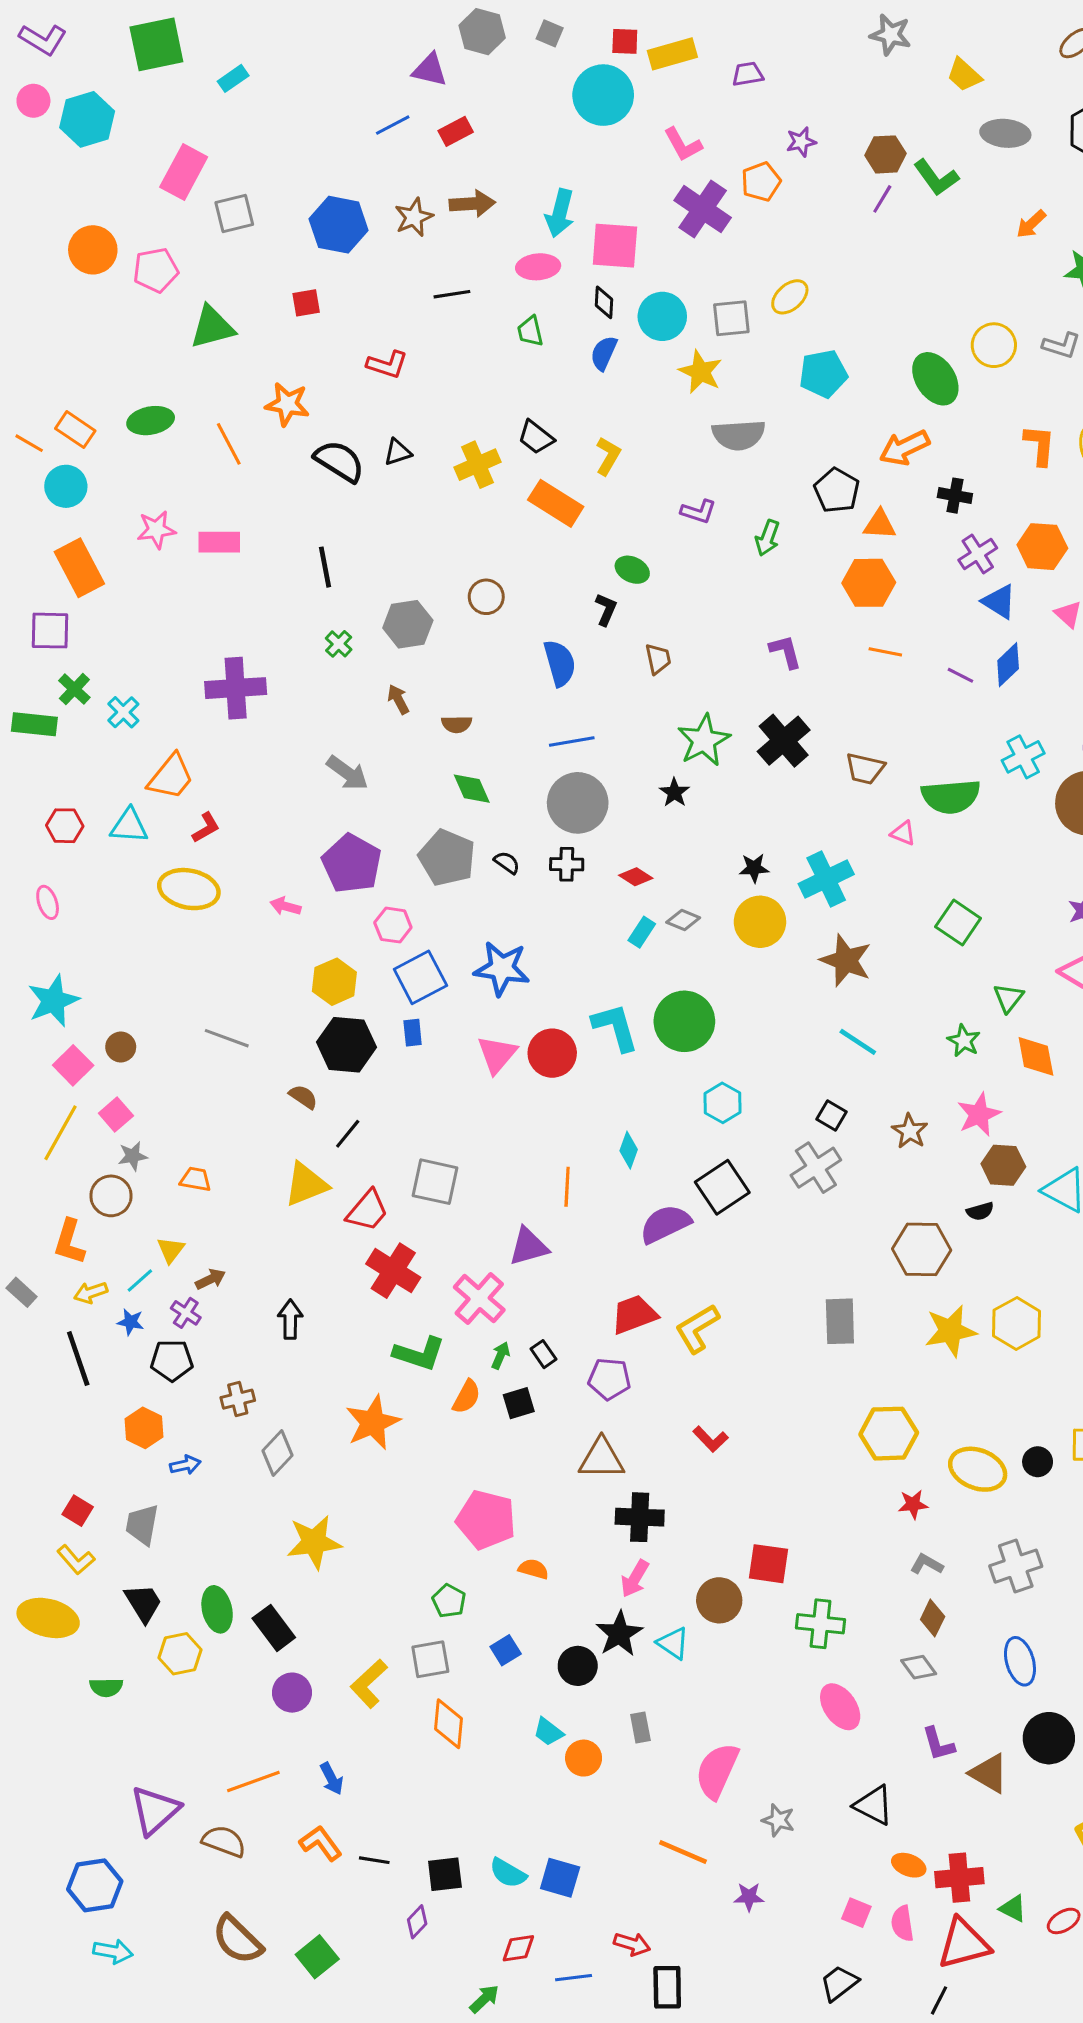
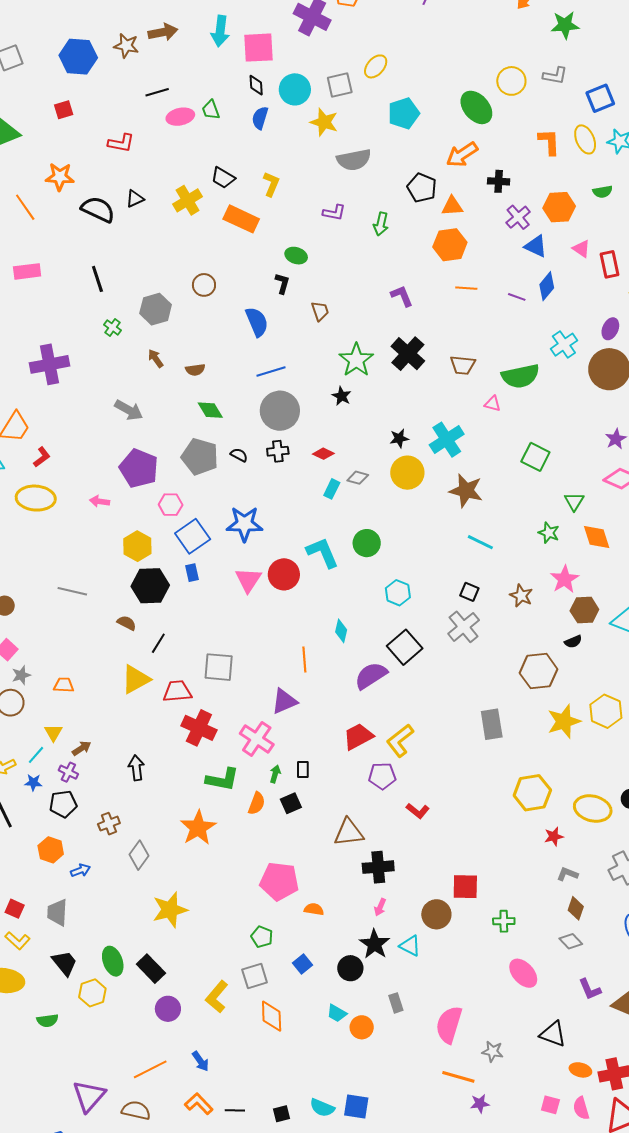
brown star: (414, 217) -> (126, 46), turned -30
pink ellipse: (538, 267) -> (180, 117), moved
green circle: (684, 1021) -> (367, 543), size x0.7
red trapezoid: (367, 1211) -> (177, 691), turned -128
black rectangle: (543, 1354) -> (303, 770), turned 42
purple pentagon: (609, 1379) -> (382, 776), moved
pink arrow: (635, 1579) -> (380, 907), size x0.7
green cross: (820, 1624) -> (504, 921), size x0.7
orange line: (683, 1852) -> (458, 1077), moved
black square: (445, 1874) -> (282, 1114), size x0.7

